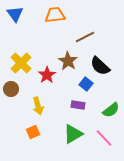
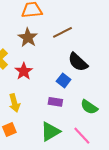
brown star: (68, 61) -> (28, 38), moved
green semicircle: (111, 110) -> (89, 107), turned 72

